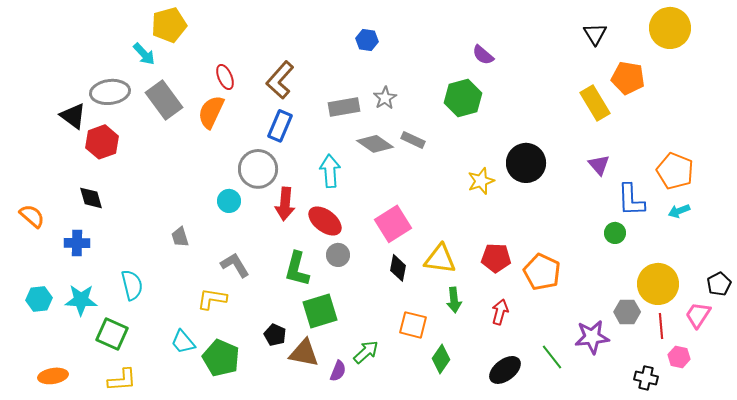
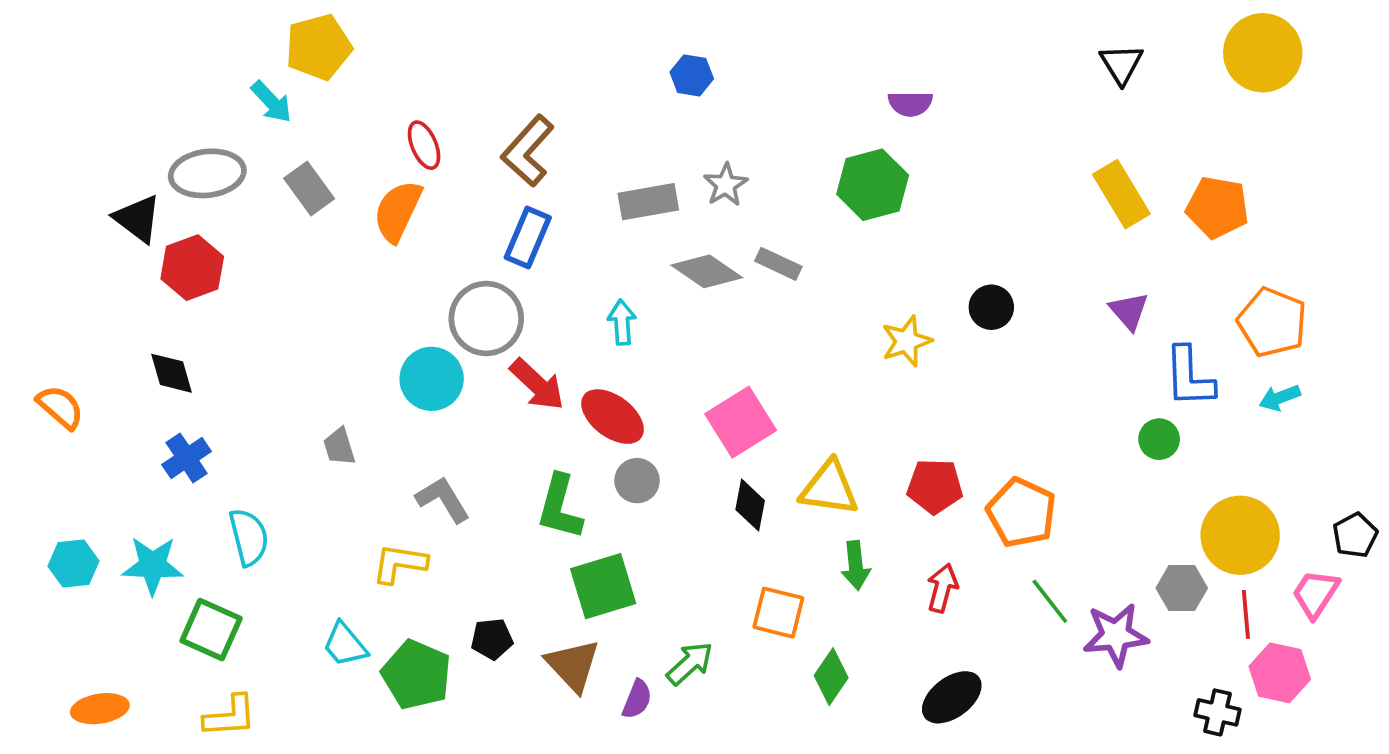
purple semicircle: (483, 55) -> (910, 104), turned -40
orange pentagon: (628, 78) -> (1218, 207), moved
gray rectangle: (164, 100) -> (309, 188), size x0.7
black circle: (526, 163) -> (991, 307), size x0.6
cyan arrow: (330, 171) -> (622, 322), size x0.7
cyan circle: (229, 201) -> (432, 379), size x1.4
red arrow: (285, 204) -> (537, 384), turned -52
blue cross: (77, 243) -> (187, 458), moved, turned -35
black pentagon: (275, 335) -> (492, 639), moved, turned -30
brown triangle: (304, 353) -> (573, 665), turned 36
green line: (552, 357) -> (1050, 601), moved
pink hexagon: (679, 357) -> (1280, 673), size x1.4

